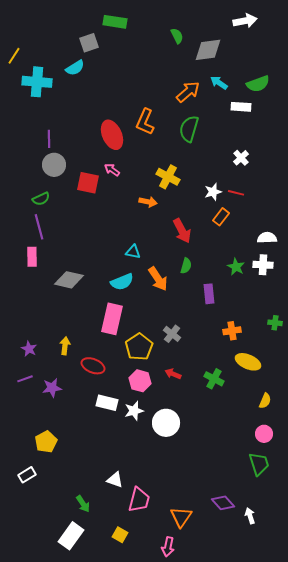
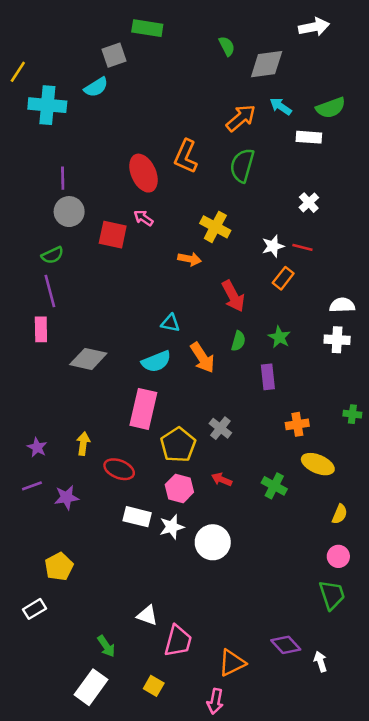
green star: (236, 267) -> (279, 337), moved
orange triangle: (181, 517) -> (232, 663), turned 30

